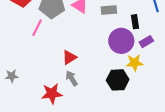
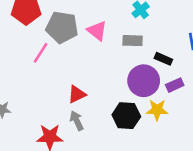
black rectangle: (135, 22) -> (163, 59), turned -64
black hexagon: (118, 80) -> (126, 116), moved

